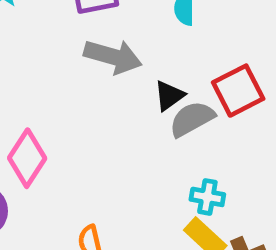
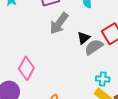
gray arrow: (113, 57) -> (59, 23), turned 115

